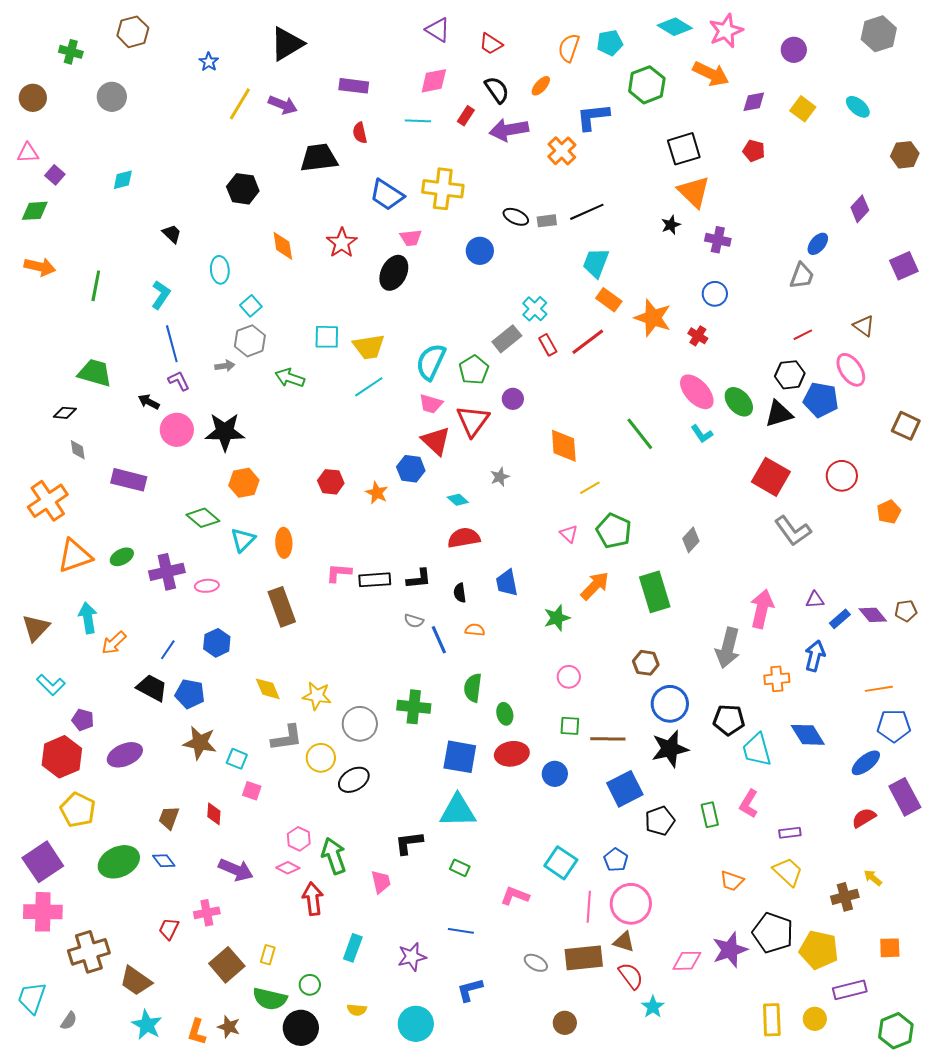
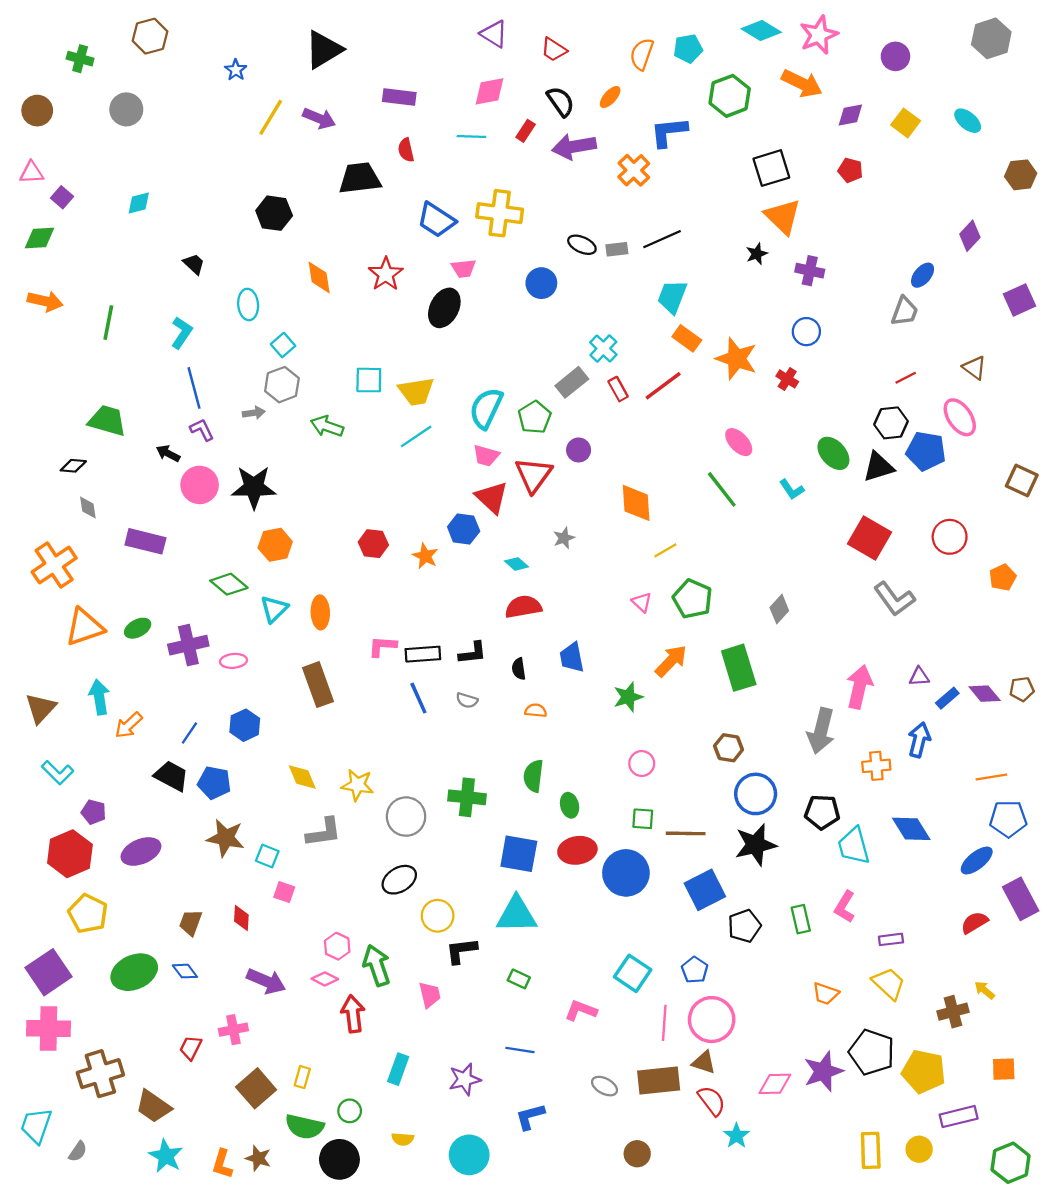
pink ellipse: (697, 392) -> (739, 442), moved, size x0.7
blue line: (439, 640) -> (418, 698), moved
yellow circle: (321, 758) -> (438, 916), moved
blue circle: (555, 774) -> (626, 873), size x1.6

